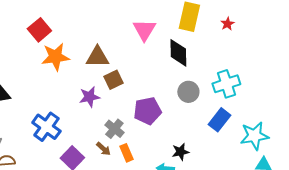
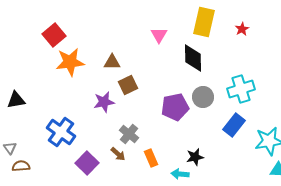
pink triangle: (144, 30) -> (159, 35), size x0.7
brown triangle: (97, 57) -> (112, 62), size x0.7
purple pentagon: (147, 111) -> (175, 107), moved
orange rectangle: (126, 153) -> (151, 158), moved

